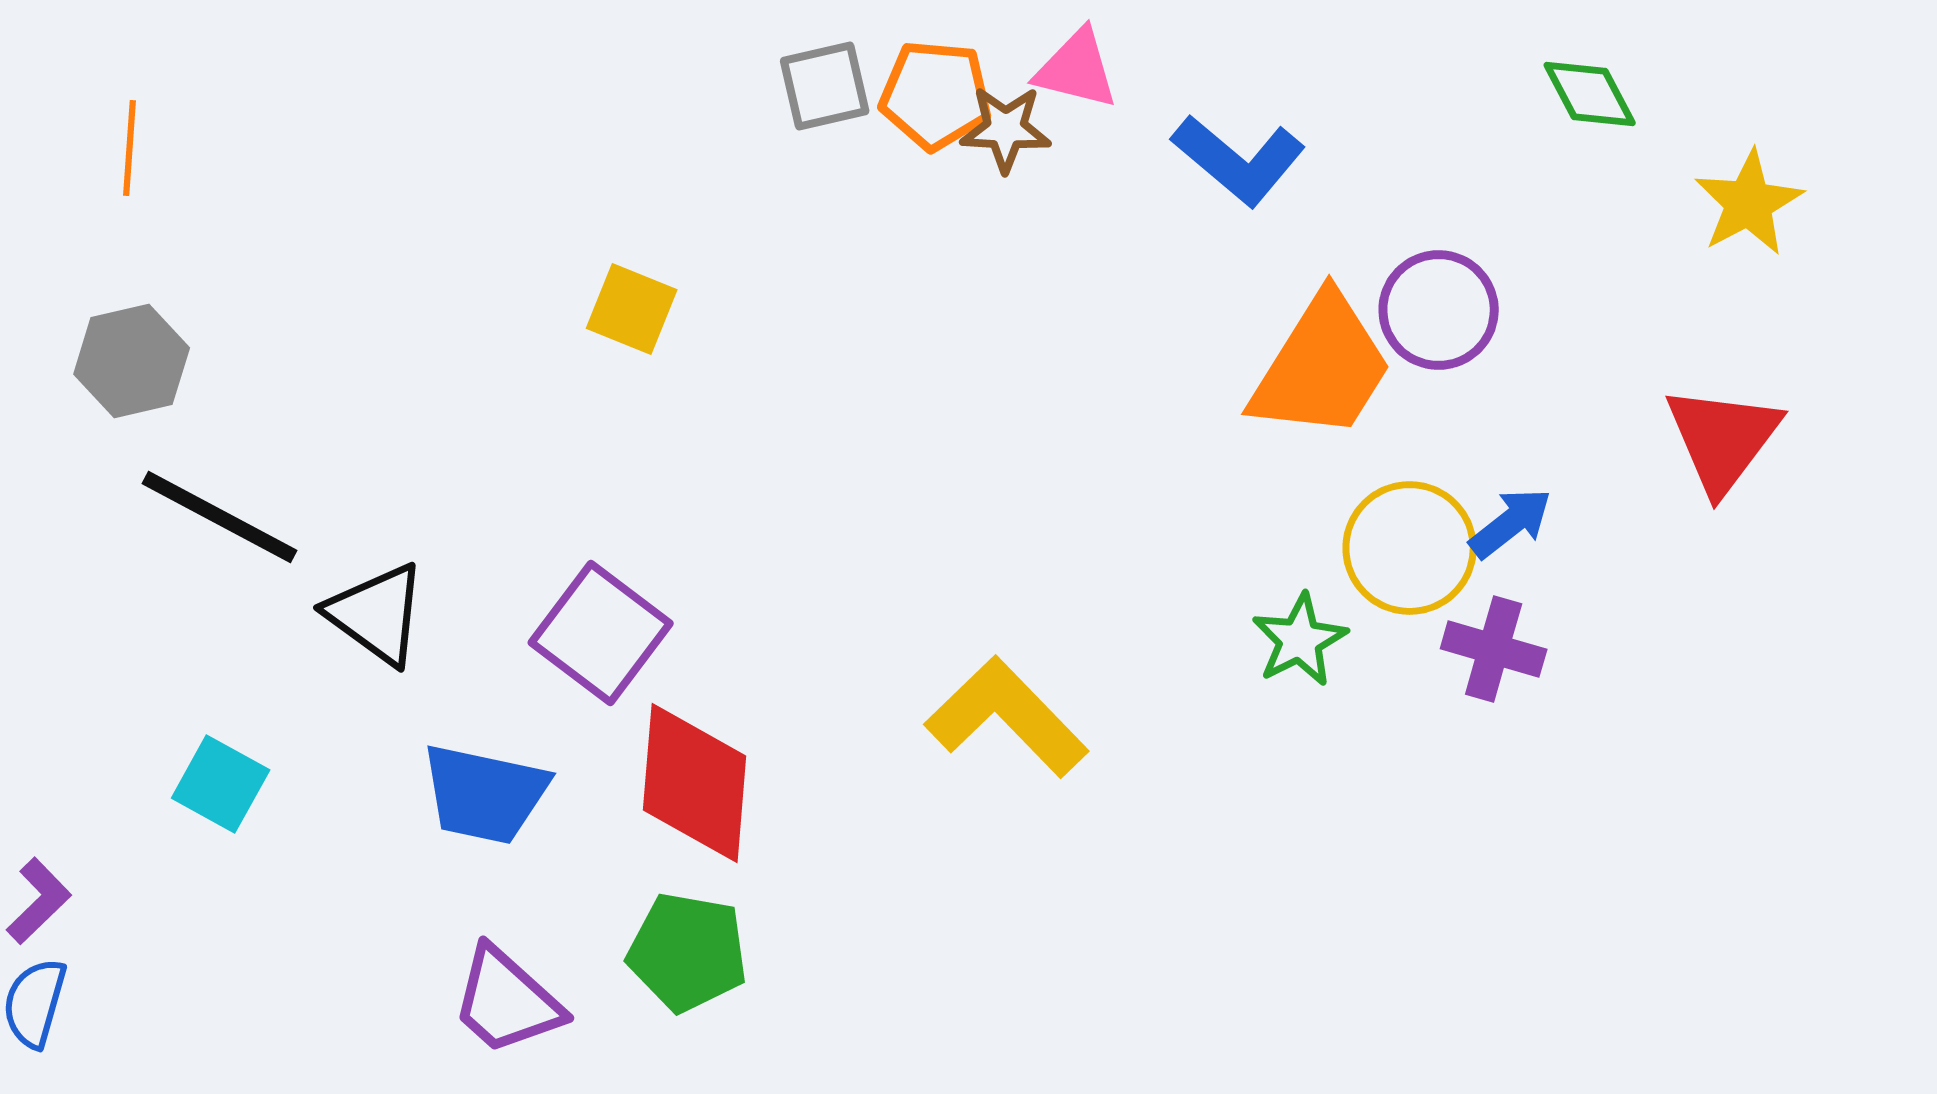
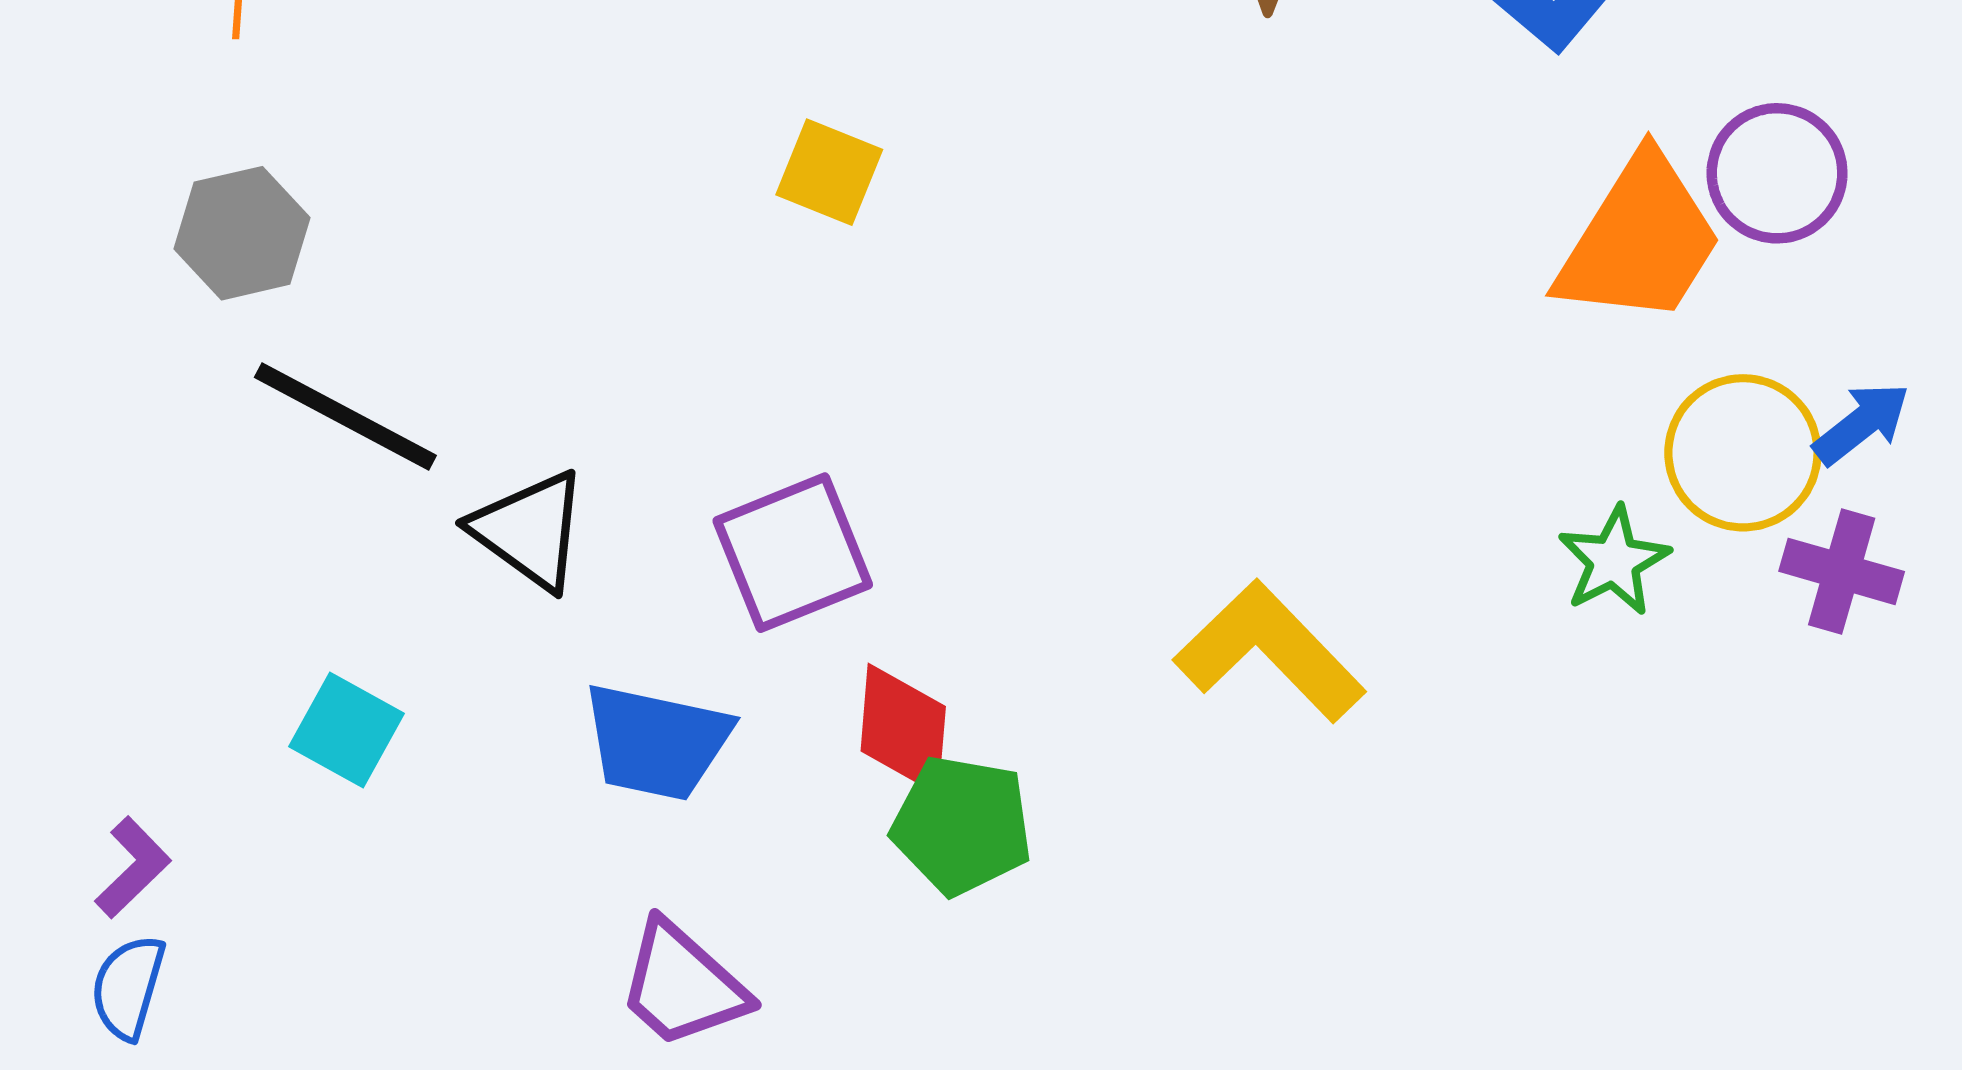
purple square: (601, 633) -> (793, 553), turned 31
red diamond: (695, 783) -> (903, 729), size x0.7
green pentagon: (688, 952) -> (962, 825), moved

